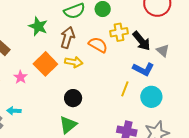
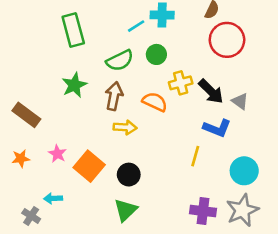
green star: (38, 26) -> (74, 85), turned 30
orange square: (45, 64) -> (89, 166), moved
cyan circle: (151, 97) -> (244, 171), moved

